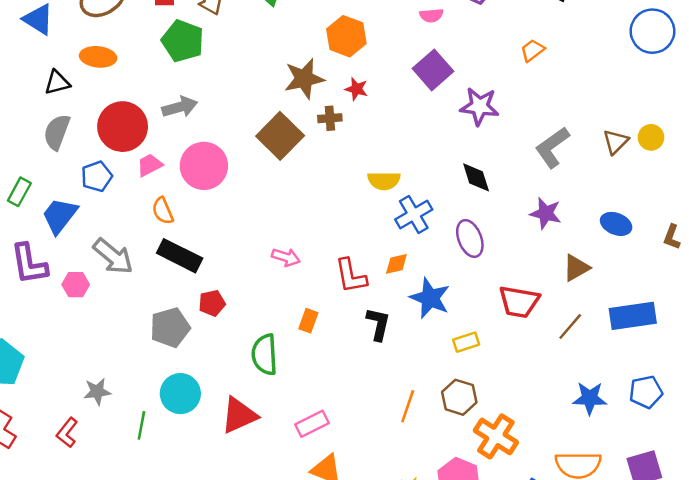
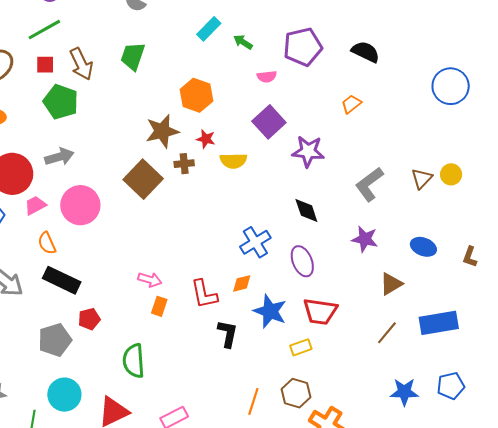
yellow semicircle: (384, 181) -> (233, 161), moved
red trapezoid: (519, 302) -> (320, 311), moved
orange rectangle: (308, 321) -> (159, 306), moved

